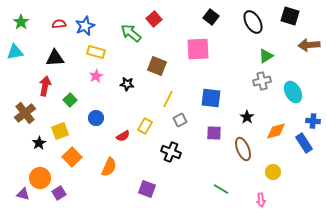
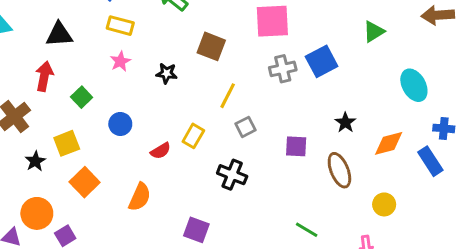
gray cross: (262, 81) -> (283, 69), moved
blue square: (211, 98) -> (322, 61), moved, turned -35

